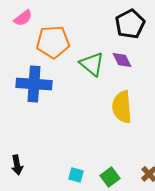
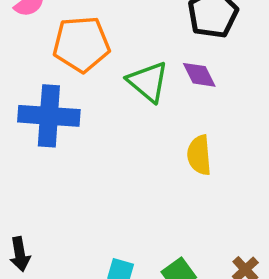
yellow semicircle: (122, 107) -> (199, 155), size x0.7

